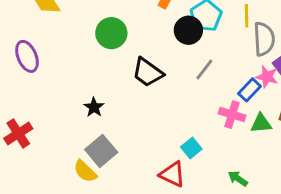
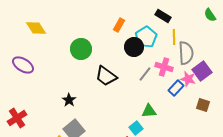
purple ellipse: (27, 56) -> (23, 65), turned -35
pink cross: (232, 115) -> (164, 67), moved
green triangle: (261, 123) -> (149, 111), moved

